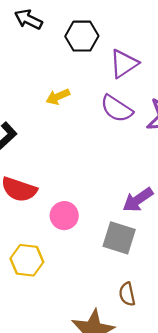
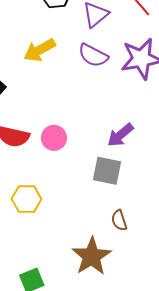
yellow arrow: (58, 97) -> (40, 50), size x1.5
pink circle: (64, 216) -> (54, 138), moved

